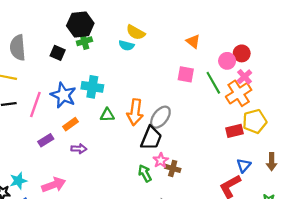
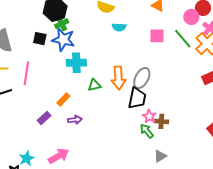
cyan semicircle: (126, 45) -> (119, 27), moved
blue star: (63, 95) -> (63, 40), moved
pink line: (35, 105) -> (26, 73), moved
green arrow: (145, 173) -> (147, 131), moved

